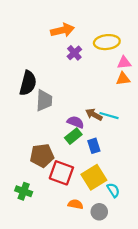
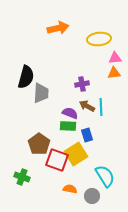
purple cross: (74, 53) -> (82, 84), moved, turned 32
cyan line: (109, 116) -> (101, 107), turned 72
green rectangle: (73, 136) -> (68, 126), turned 42
brown pentagon: (42, 156) -> (39, 144), turned -30
yellow square: (94, 177) -> (76, 154), moved
cyan semicircle: (113, 190) -> (105, 176), size x1.6

